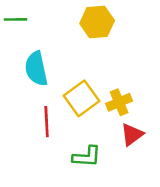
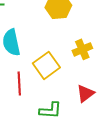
yellow cross: (119, 102) -> (82, 49), moved

